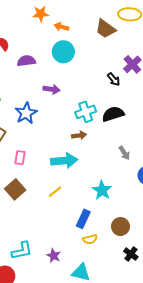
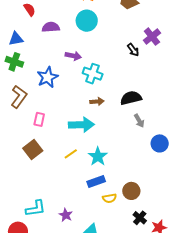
cyan cross: (86, 112) -> (93, 74), moved, turned 36
black semicircle: (113, 114) -> (131, 98), moved
cyan star: (102, 190) -> (98, 156), moved
blue rectangle: (83, 219) -> (96, 181), turned 42
yellow semicircle: (90, 239) -> (109, 198), moved

